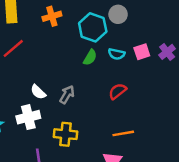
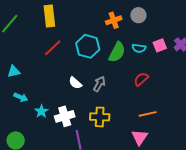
orange cross: (52, 16) -> (114, 20), moved
cyan hexagon: (93, 27) -> (88, 46), moved
green semicircle: (90, 57) -> (117, 52), size x1.5
white cross: (28, 117) -> (65, 116), moved

